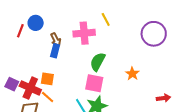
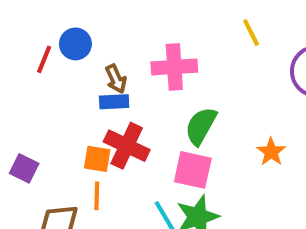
yellow line: (106, 19) -> (251, 33), moved
blue rectangle: (55, 51) -> (114, 102), turned 72
red cross: (30, 88) -> (127, 146), moved
orange line: (48, 97) -> (97, 196), turned 48

